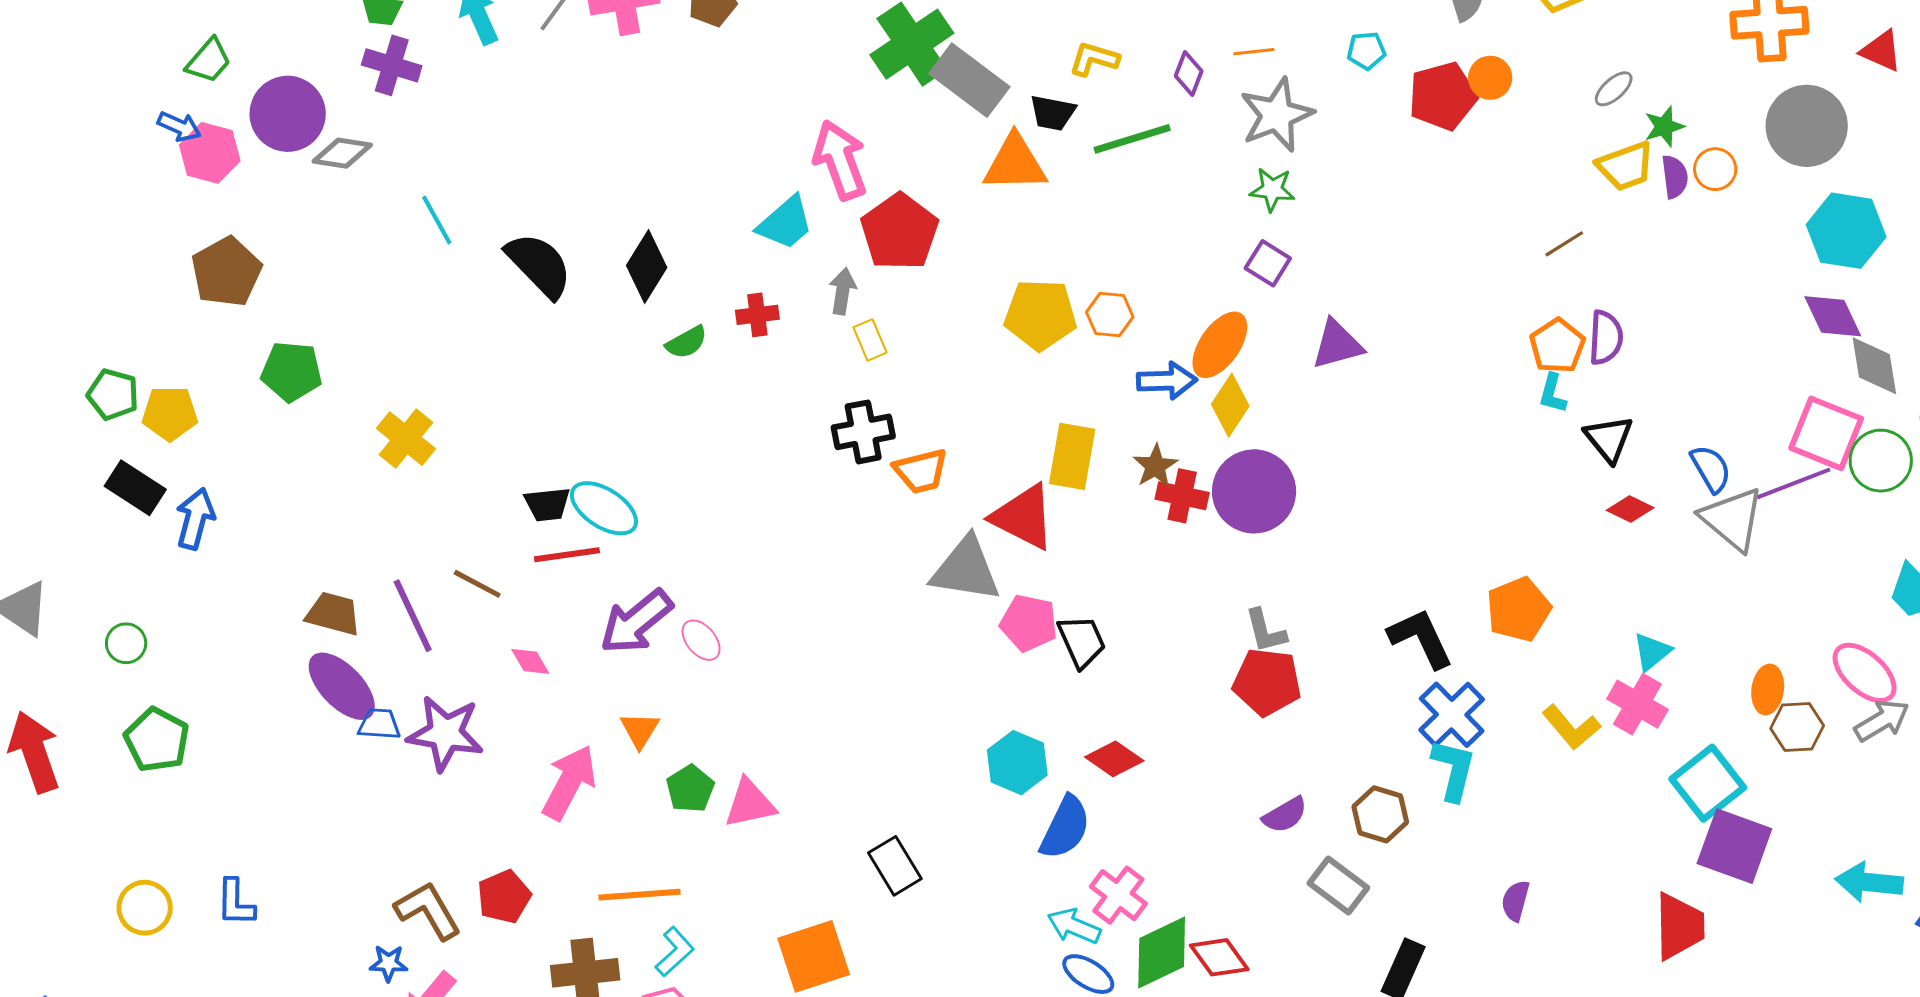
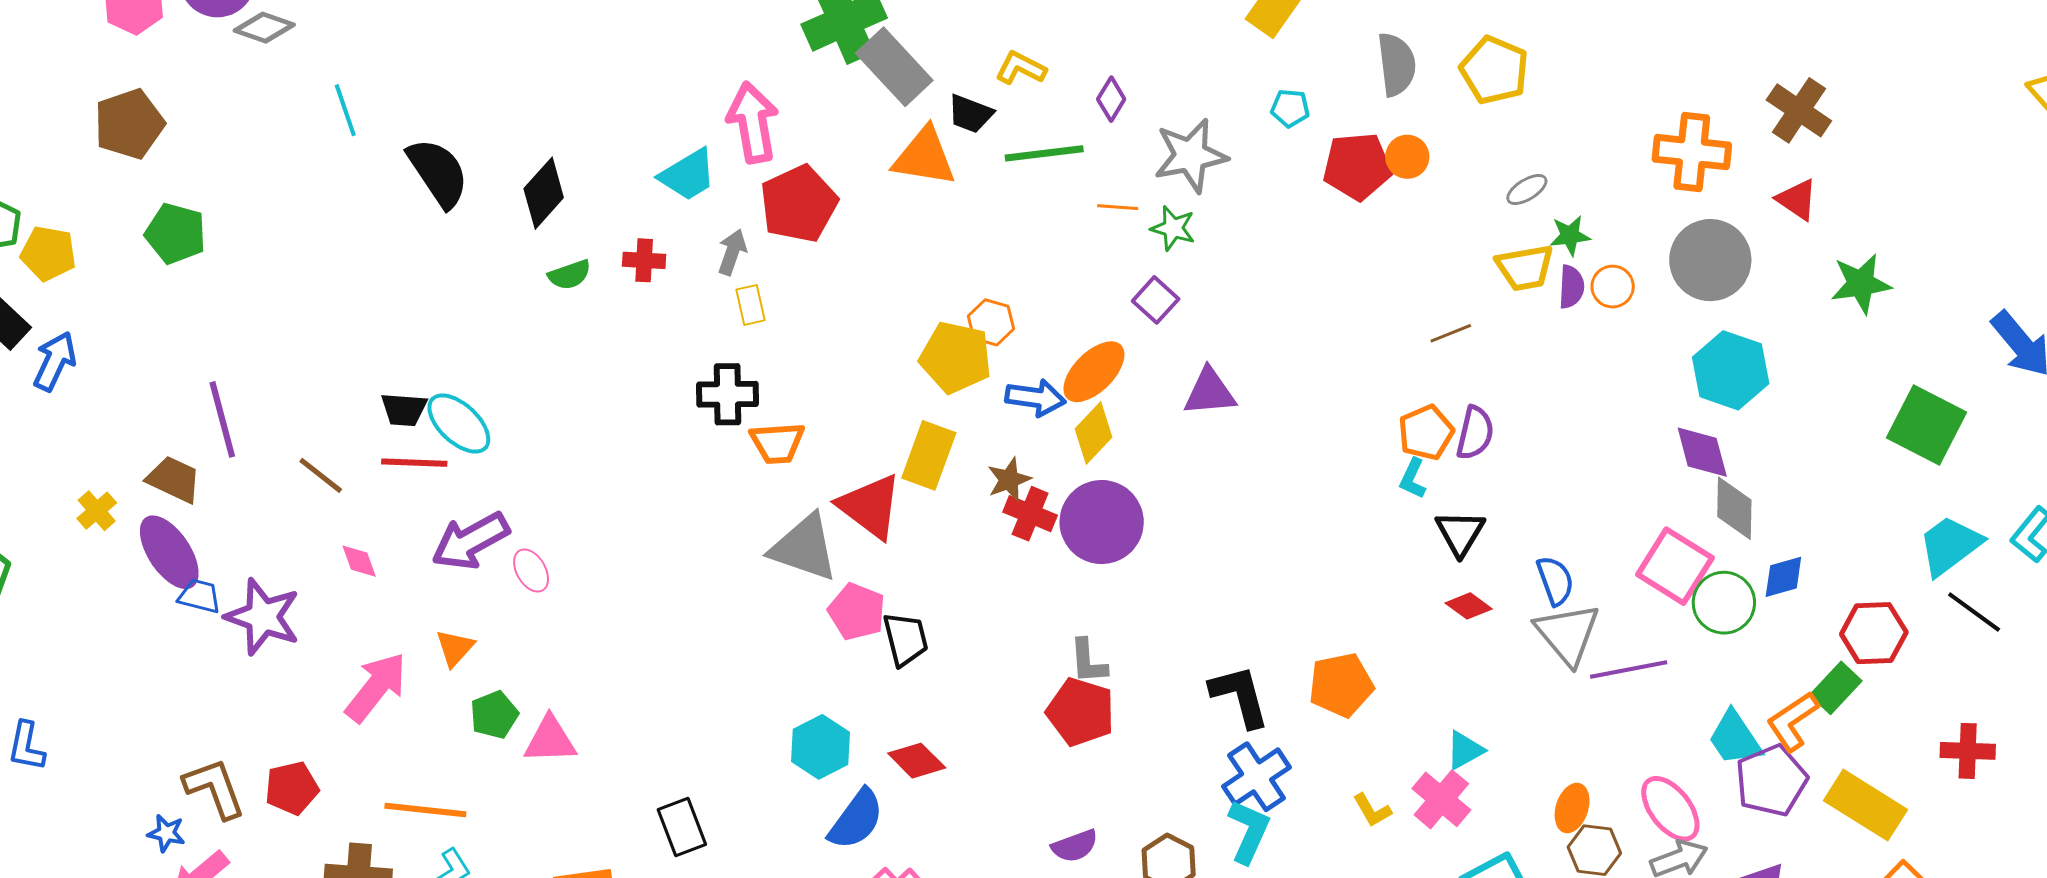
orange line: (1254, 52) -> (1118, 207), moved
yellow pentagon: (1040, 315) -> (956, 357), moved
yellow cross: (406, 439) -> (97, 511), moved, size x0.7
purple line: (1793, 483) -> (1629, 669), moved
purple line: (413, 616) -> (222, 419), moved
yellow L-shape: (1571, 727) -> (1372, 810), size x0.7

